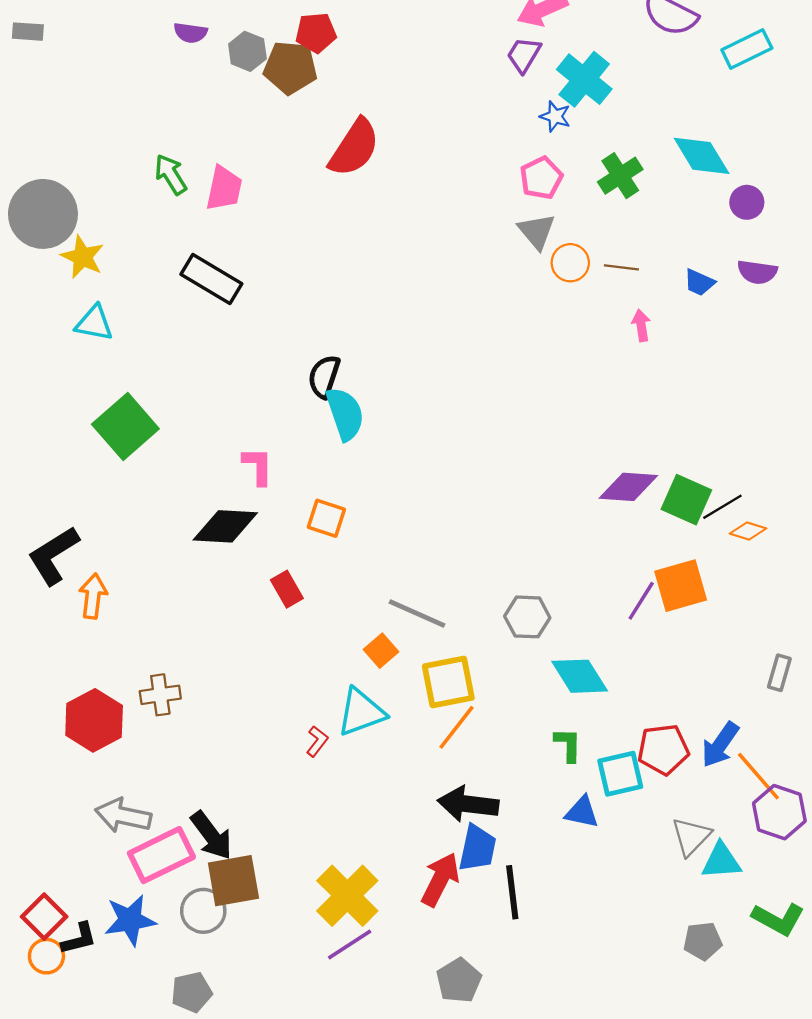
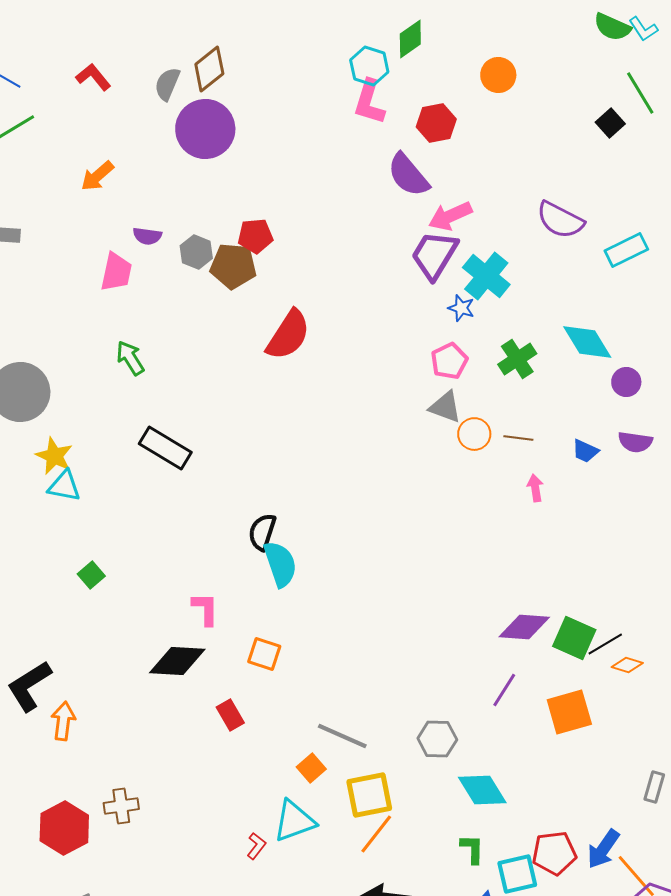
purple trapezoid: (524, 55) -> (434, 255), size x1.6
pink trapezoid: (224, 188) -> (116, 272), moved
gray triangle: (537, 231) -> (445, 407), turned -30
yellow star: (82, 257) -> (54, 456), moved
green square: (125, 426) -> (91, 575), size x0.5
purple line: (641, 601) -> (504, 690), moved

